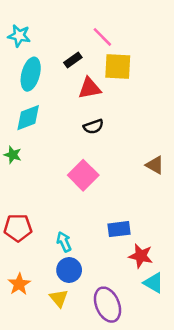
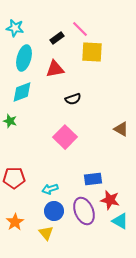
black rectangle: (73, 60) -> (57, 38), moved
red triangle: (90, 88) -> (55, 69), moved
cyan arrow: (64, 242) -> (50, 189), turned -84
purple ellipse: (107, 305) -> (84, 211), moved

